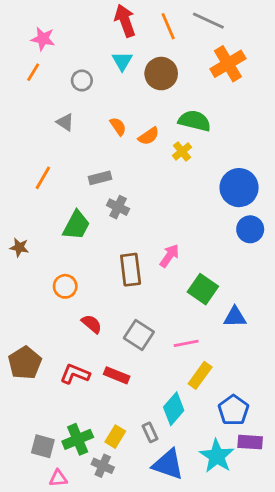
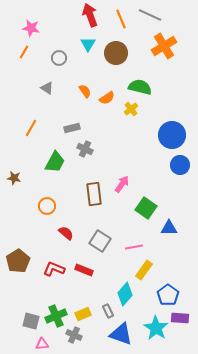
yellow rectangle: (115, 437) -> (83, 314), turned 35

